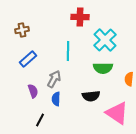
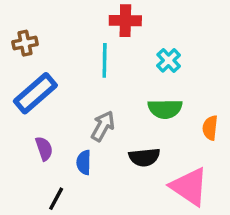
cyan cross: (105, 40) -> (169, 60), size x0.6
cyan line: (68, 51) -> (105, 60), moved
blue rectangle: (28, 59) -> (35, 93), size x1.4
gray arrow: (54, 79) -> (103, 126), moved

